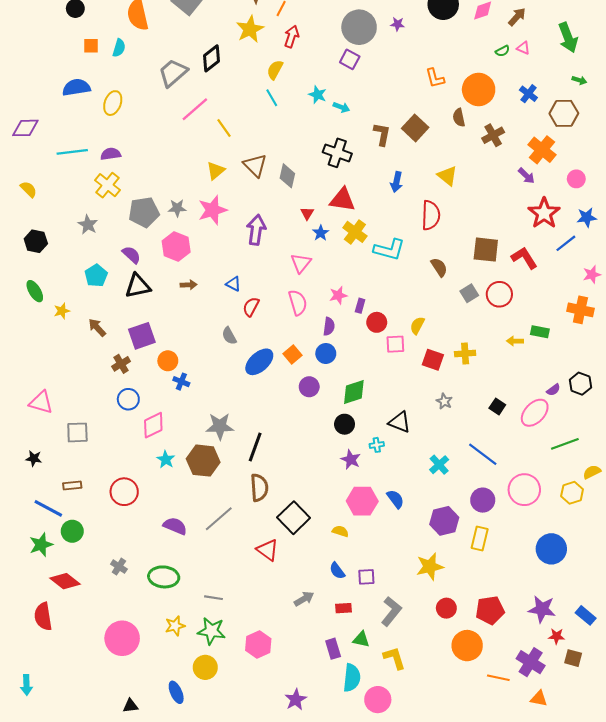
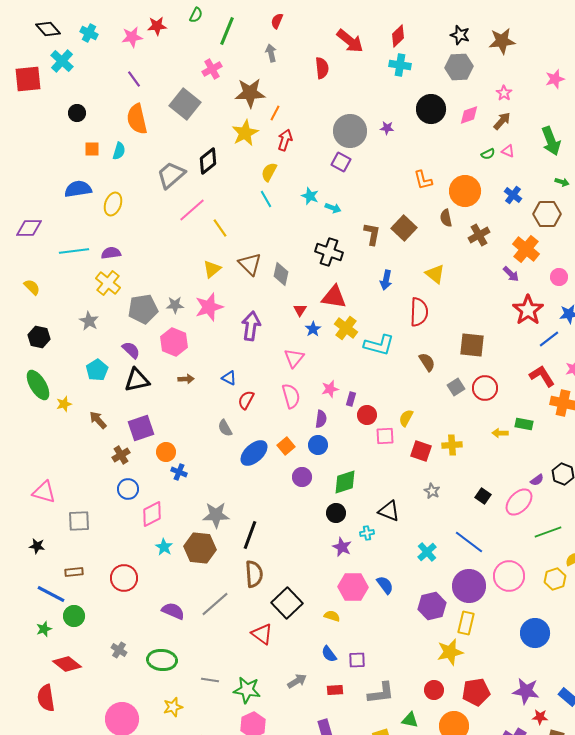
red L-shape: (524, 258) -> (542, 376), moved
green ellipse: (35, 291) -> (38, 385), size x1.4
purple circle: (483, 500) -> (469, 586), size x1.4
green star: (41, 545) -> (44, 629), size x0.7
yellow star: (430, 567) -> (450, 652), moved
gray L-shape: (391, 611) -> (381, 693), turned 44
green star: (211, 631) -> (247, 690), moved
green triangle: (361, 639) -> (410, 720), moved

